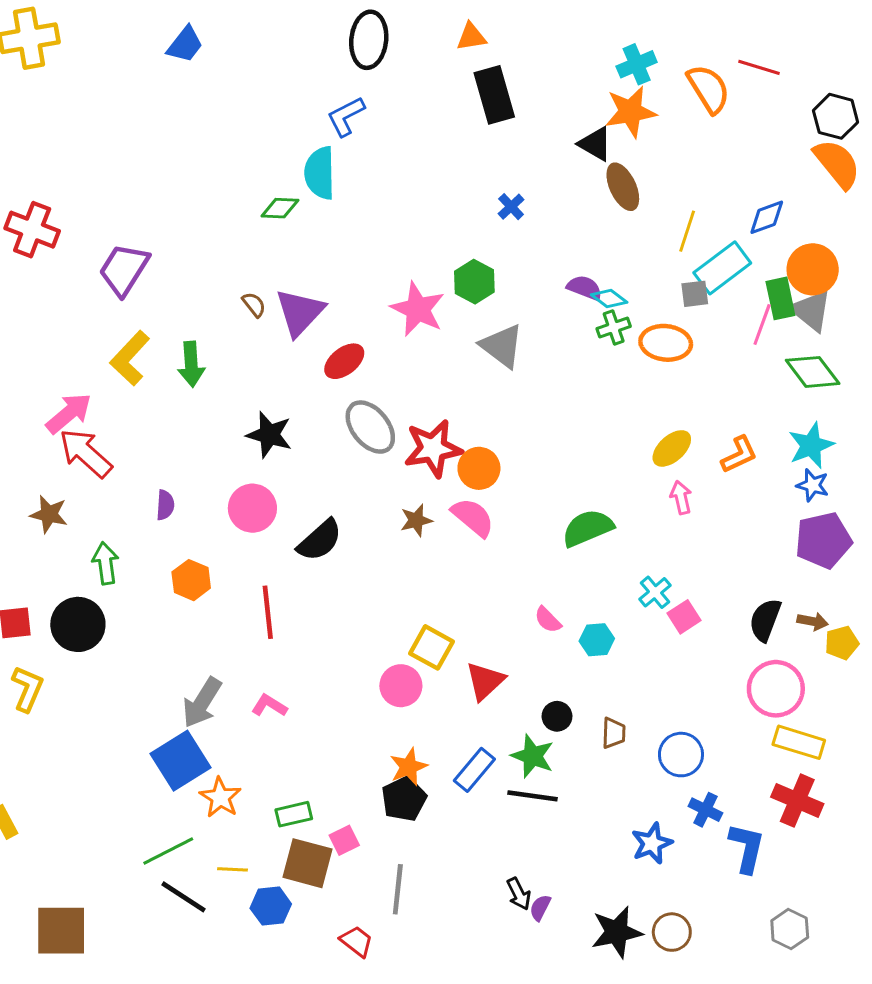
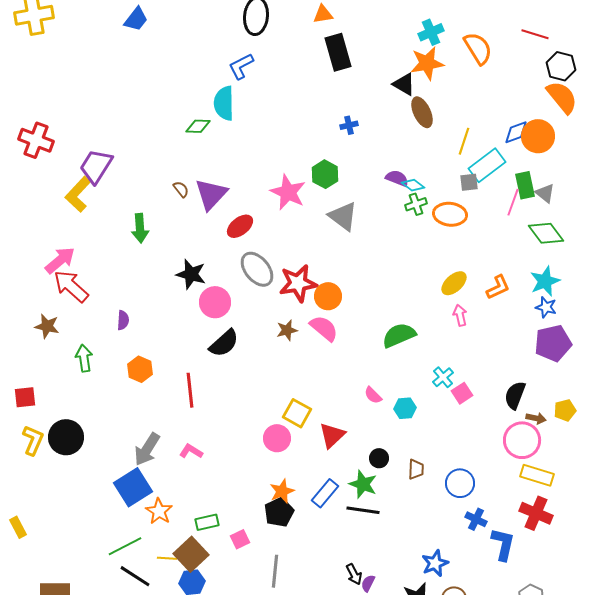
red line: (759, 67) -> (535, 34), moved
blue cross: (511, 207) -> (349, 125), turned 30
orange circle: (813, 269) -> (538, 136), moved
gray triangle: (811, 311) -> (545, 193), size x0.7
yellow L-shape: (130, 358) -> (78, 194), moved
pink circle: (252, 508) -> (215, 302), moved
brown arrow: (813, 621) -> (536, 418), moved
black circle: (78, 624) -> (66, 437), moved
blue star: (652, 843) -> (435, 563), moved
brown square: (308, 863) -> (191, 554), moved, turned 32

